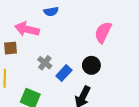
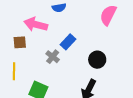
pink semicircle: (103, 32) -> (108, 15), moved
blue rectangle: (64, 73) -> (68, 42), moved

